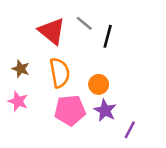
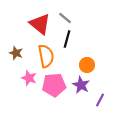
black line: (108, 36) -> (67, 39), moved
orange circle: (99, 84) -> (87, 65), moved
pink star: (18, 101) -> (29, 78), moved

